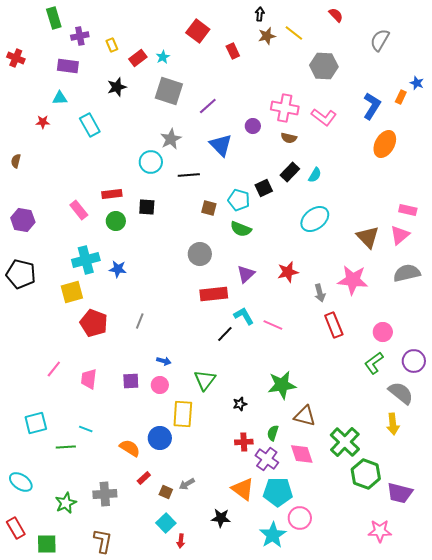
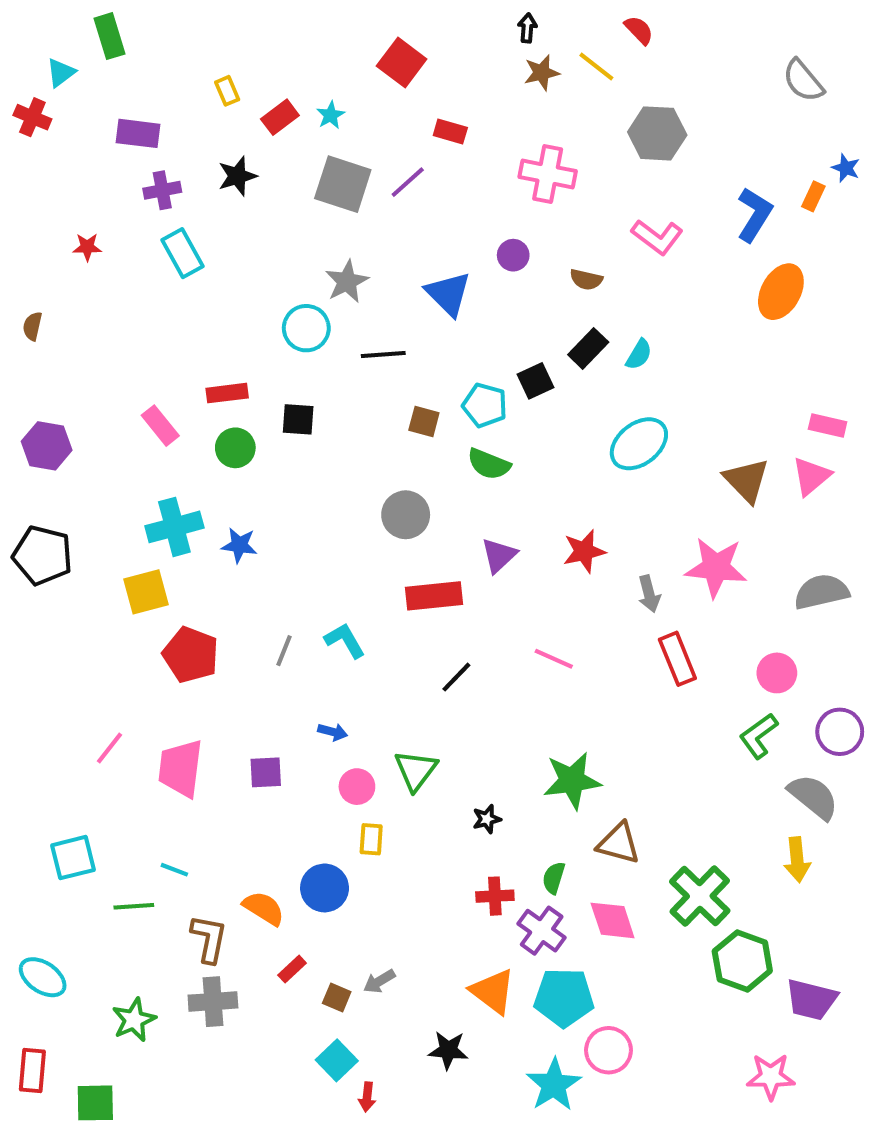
red semicircle: (336, 15) -> (639, 30), moved
purple cross: (80, 36) -> (162, 190), moved
gray semicircle: (380, 40) -> (803, 81), moved, turned -70
red rectangle: (233, 51) -> (450, 131), moved, turned -49
cyan triangle: (60, 98) -> (61, 73), moved, turned -35
purple line: (208, 106) -> (408, 182), moved
pink cross: (285, 108) -> (548, 174), moved
gray semicircle: (407, 273) -> (821, 592), moved
cyan L-shape: (244, 316) -> (345, 641), moved
pink trapezoid: (89, 379) -> (181, 768), size x1.4
pink circle: (160, 385) -> (357, 787), moved
yellow rectangle: (183, 414) -> (371, 839), size x0.6
red rectangle: (16, 528) -> (32, 1071), turned 35
brown L-shape: (103, 541) -> (209, 939), moved

